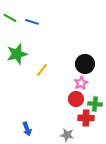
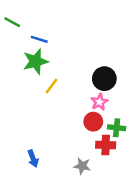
blue line: (32, 22) -> (39, 39), moved
green star: (17, 54) -> (36, 61), moved

